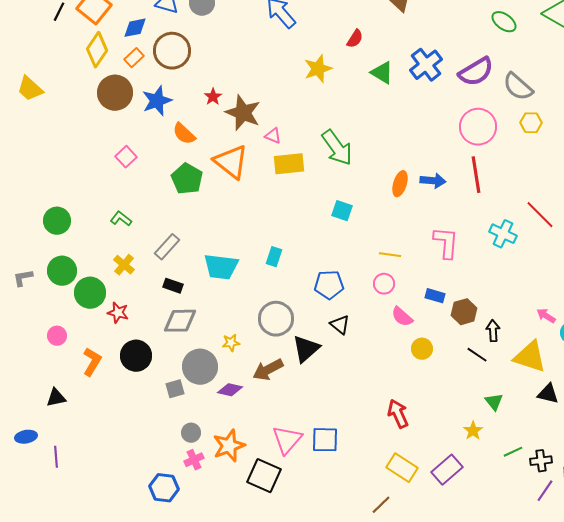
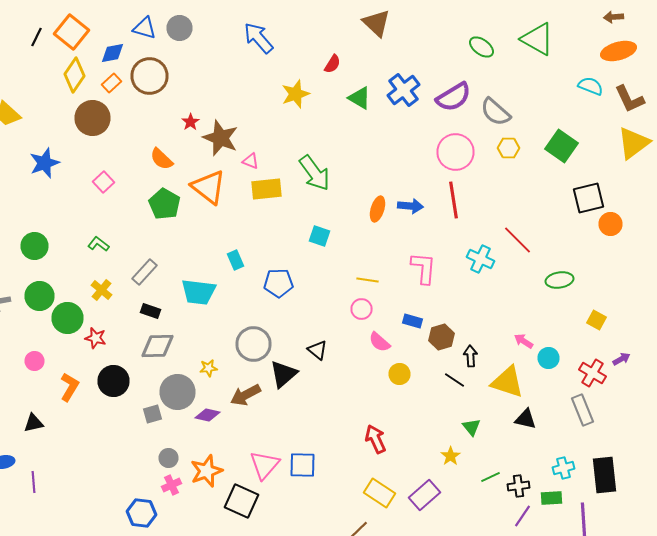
blue star: (157, 101) -> (44, 163), moved
cyan rectangle: (274, 257) -> (236, 260), moved, turned -42
blue pentagon: (329, 285) -> (278, 283), moved

